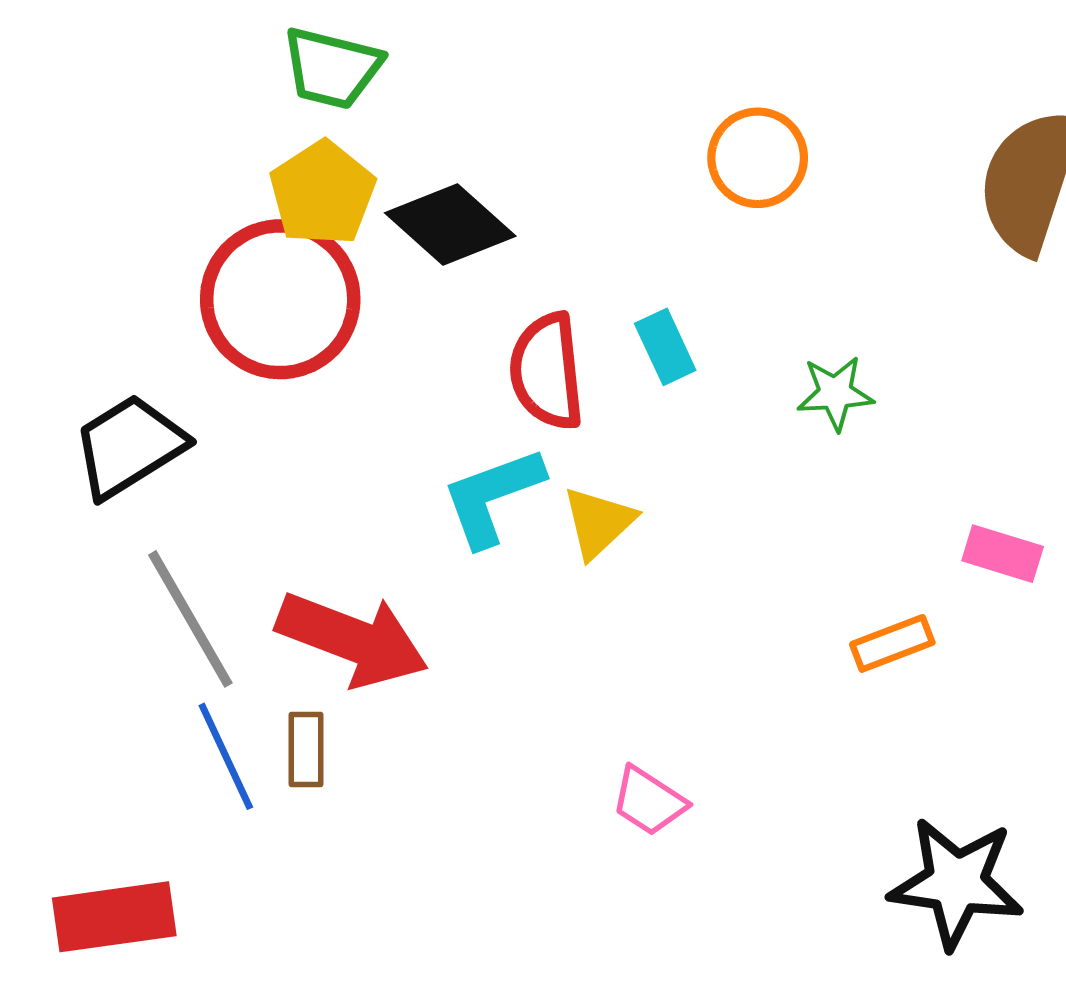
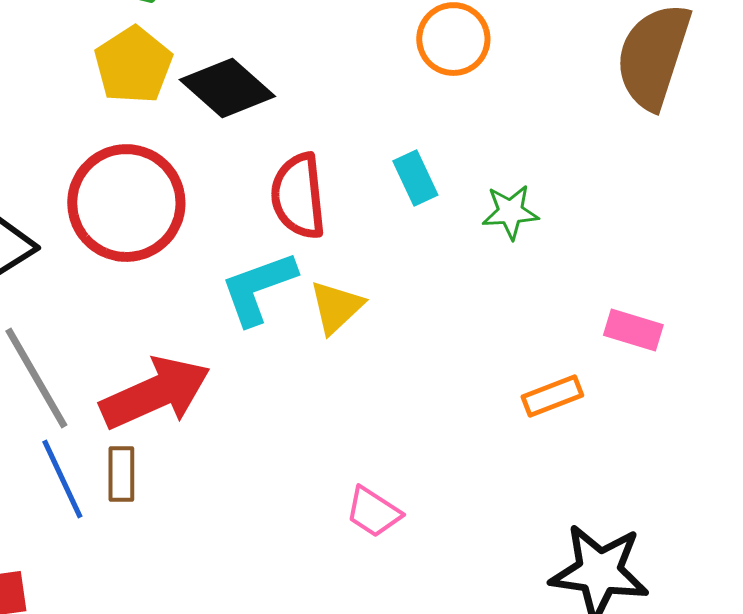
red circle: (280, 299) -> (126, 203), moved
cyan rectangle: (665, 347) -> (415, 178), moved
red arrow: (352, 639) -> (155, 393), turned -45

